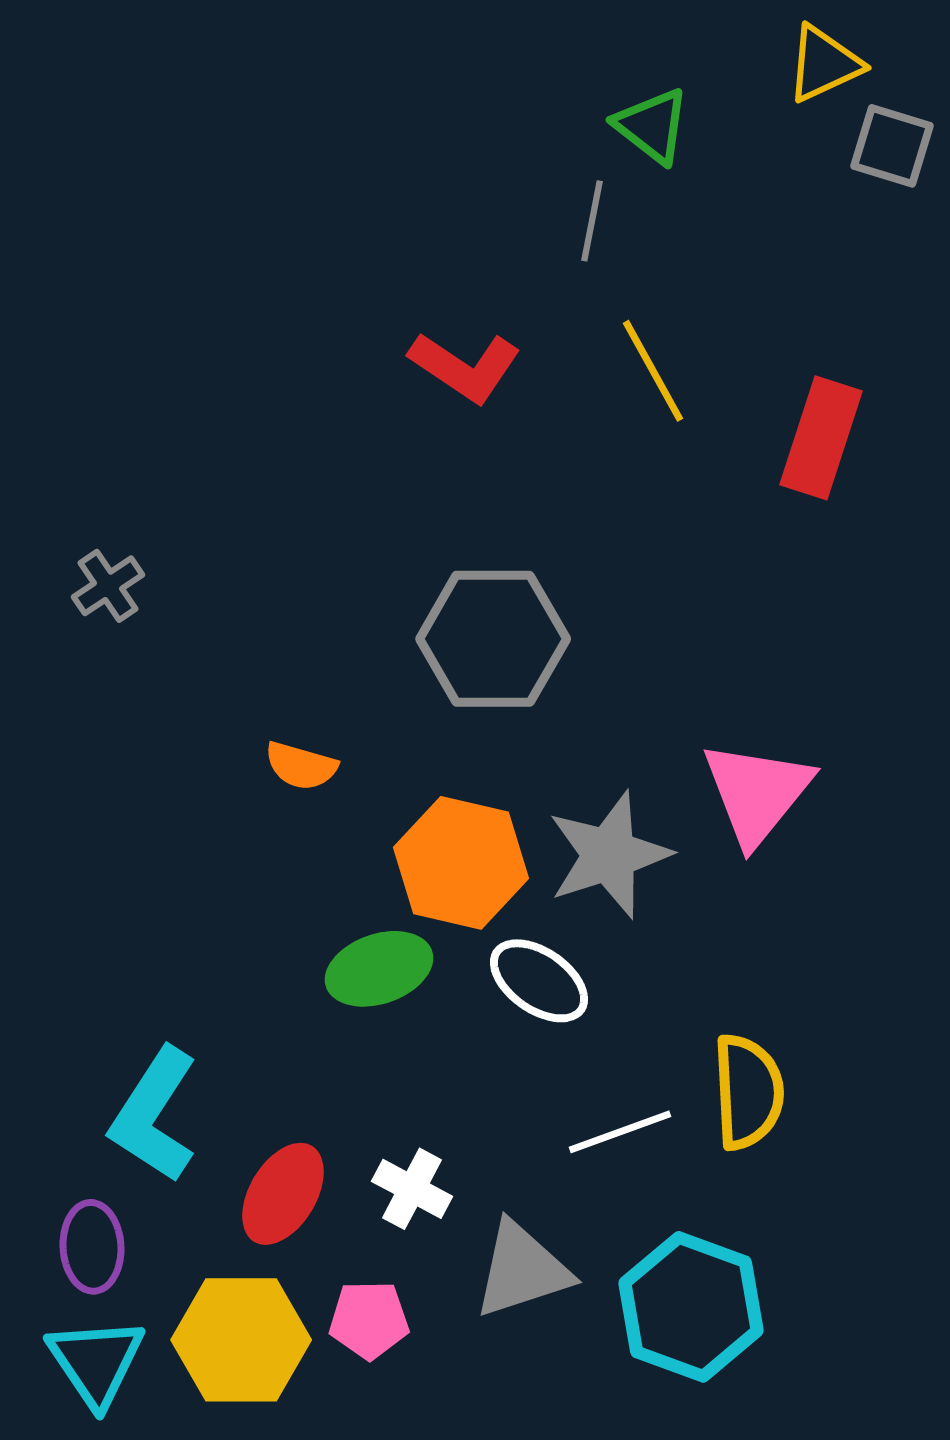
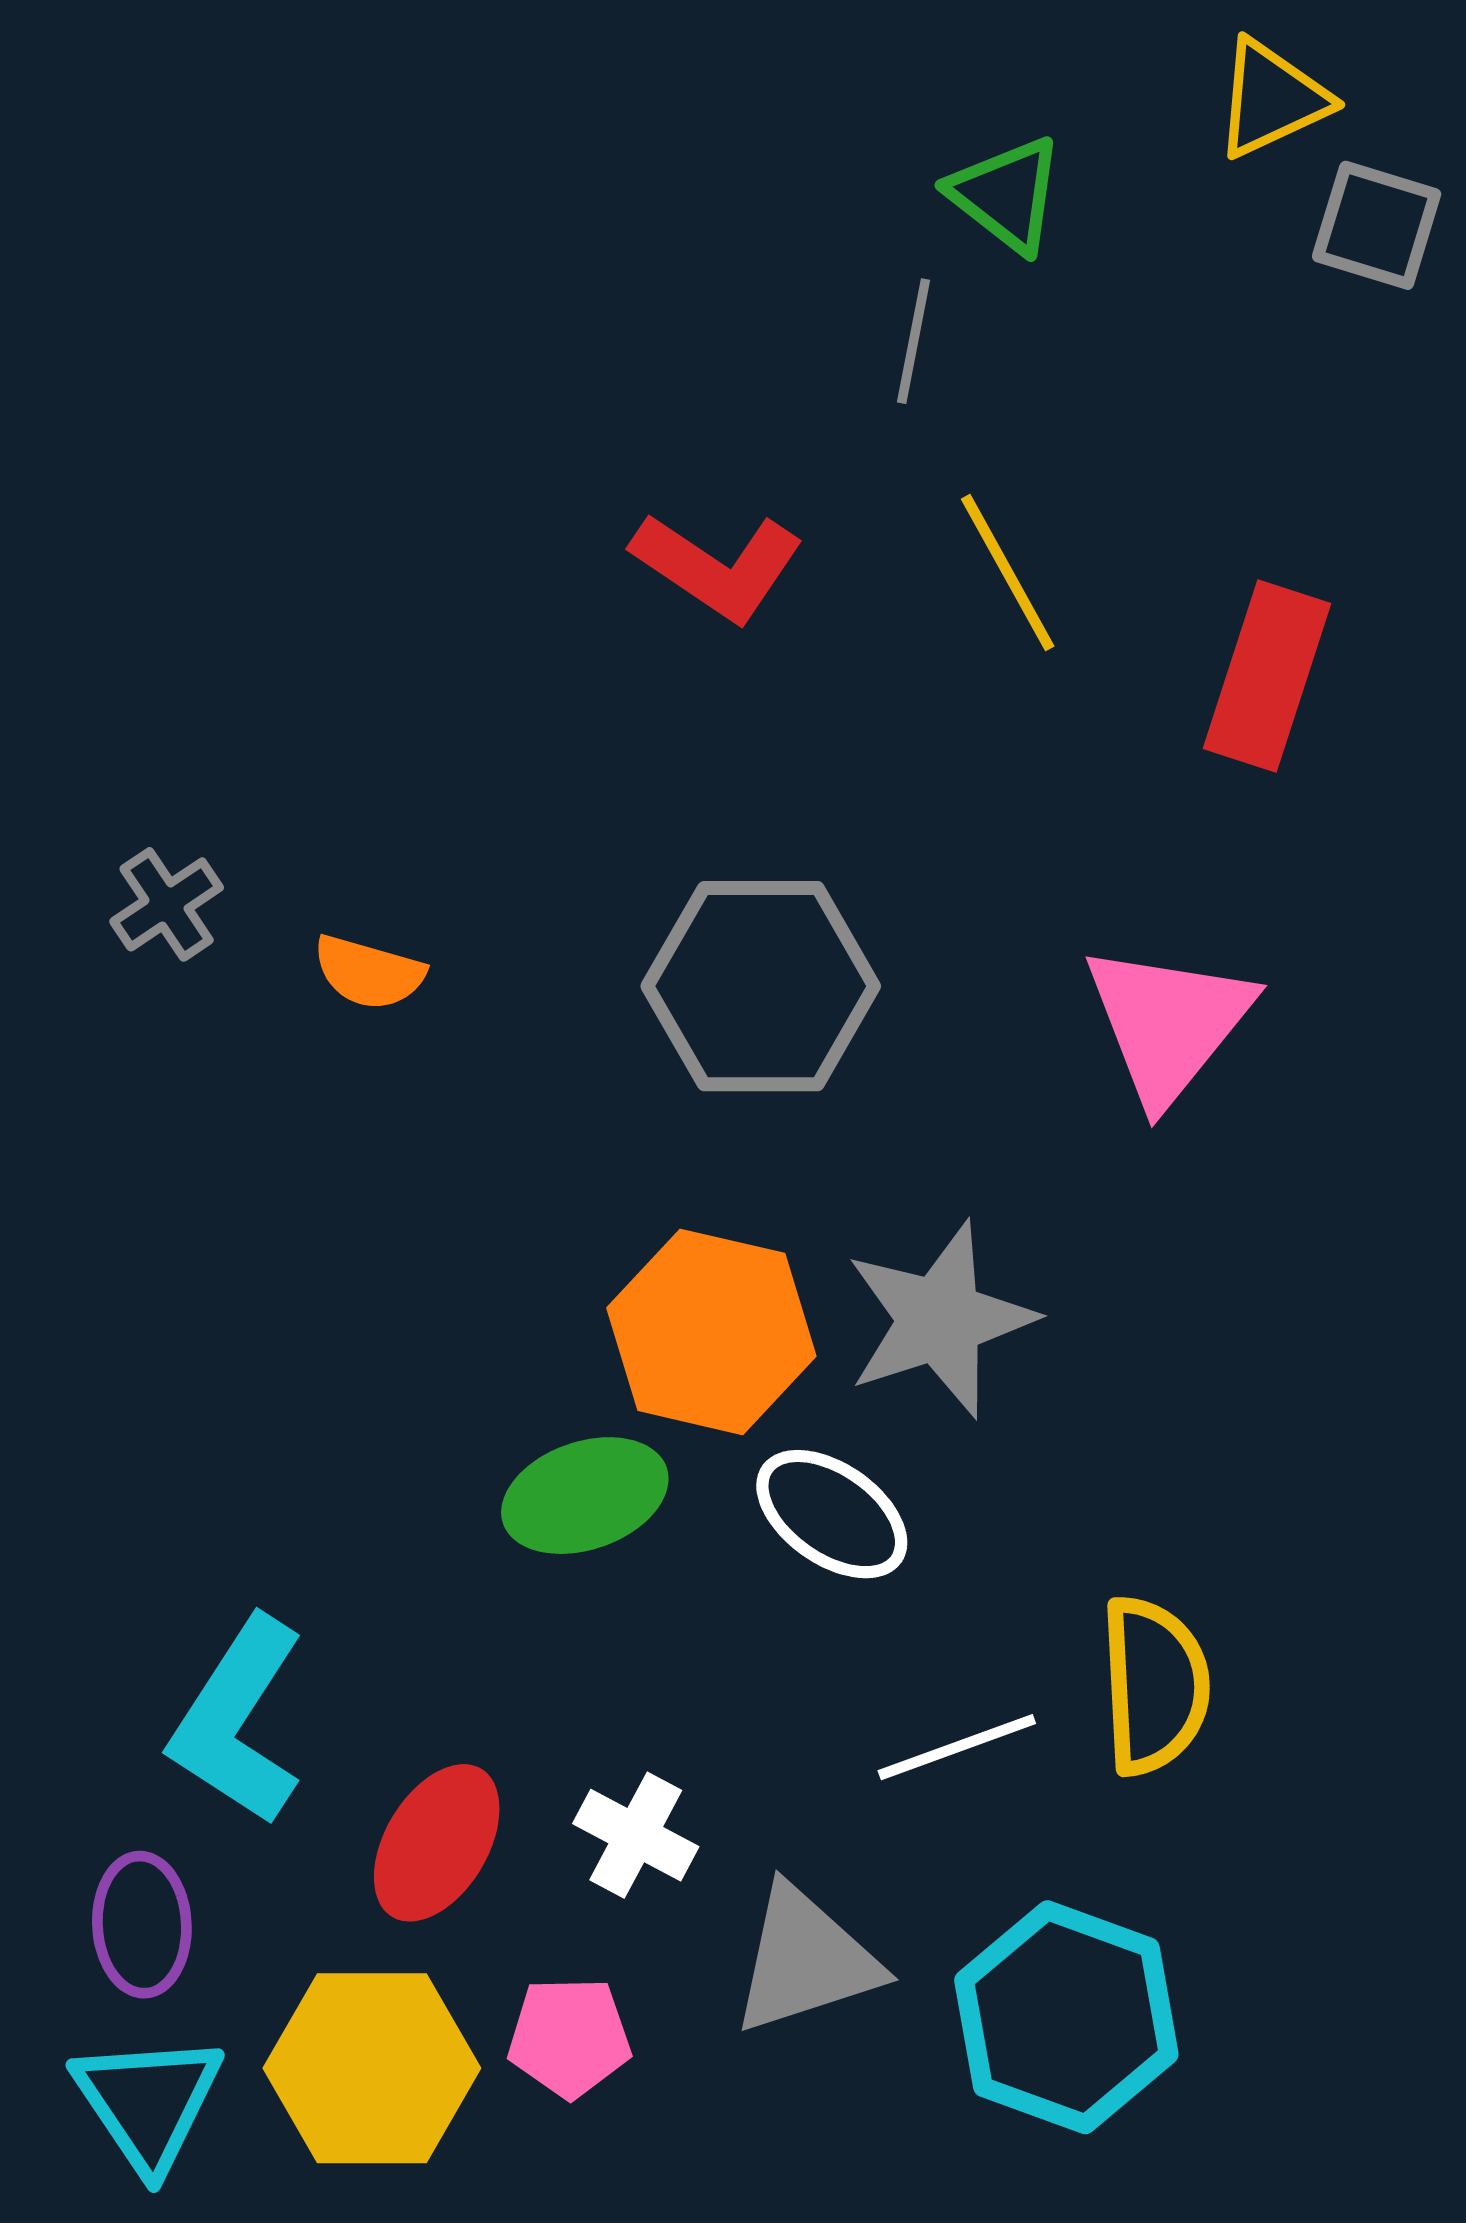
orange semicircle: (301, 766) -> (369, 972), moved
pink triangle: (757, 793) -> (1168, 1023), moved

